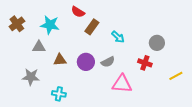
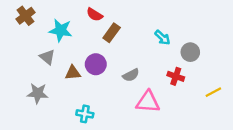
brown cross: (17, 24) -> (25, 16), moved
cyan arrow: (118, 37) -> (162, 38), moved
gray triangle: (39, 47) -> (47, 57), turned 40
purple circle: (86, 62) -> (96, 64), moved
cyan cross: (59, 94) -> (85, 114), moved

